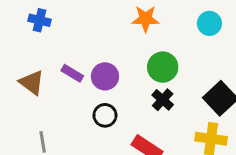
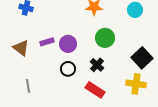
purple rectangle: (72, 73) -> (47, 42), turned -48
black cross: (163, 100) -> (97, 65), moved

